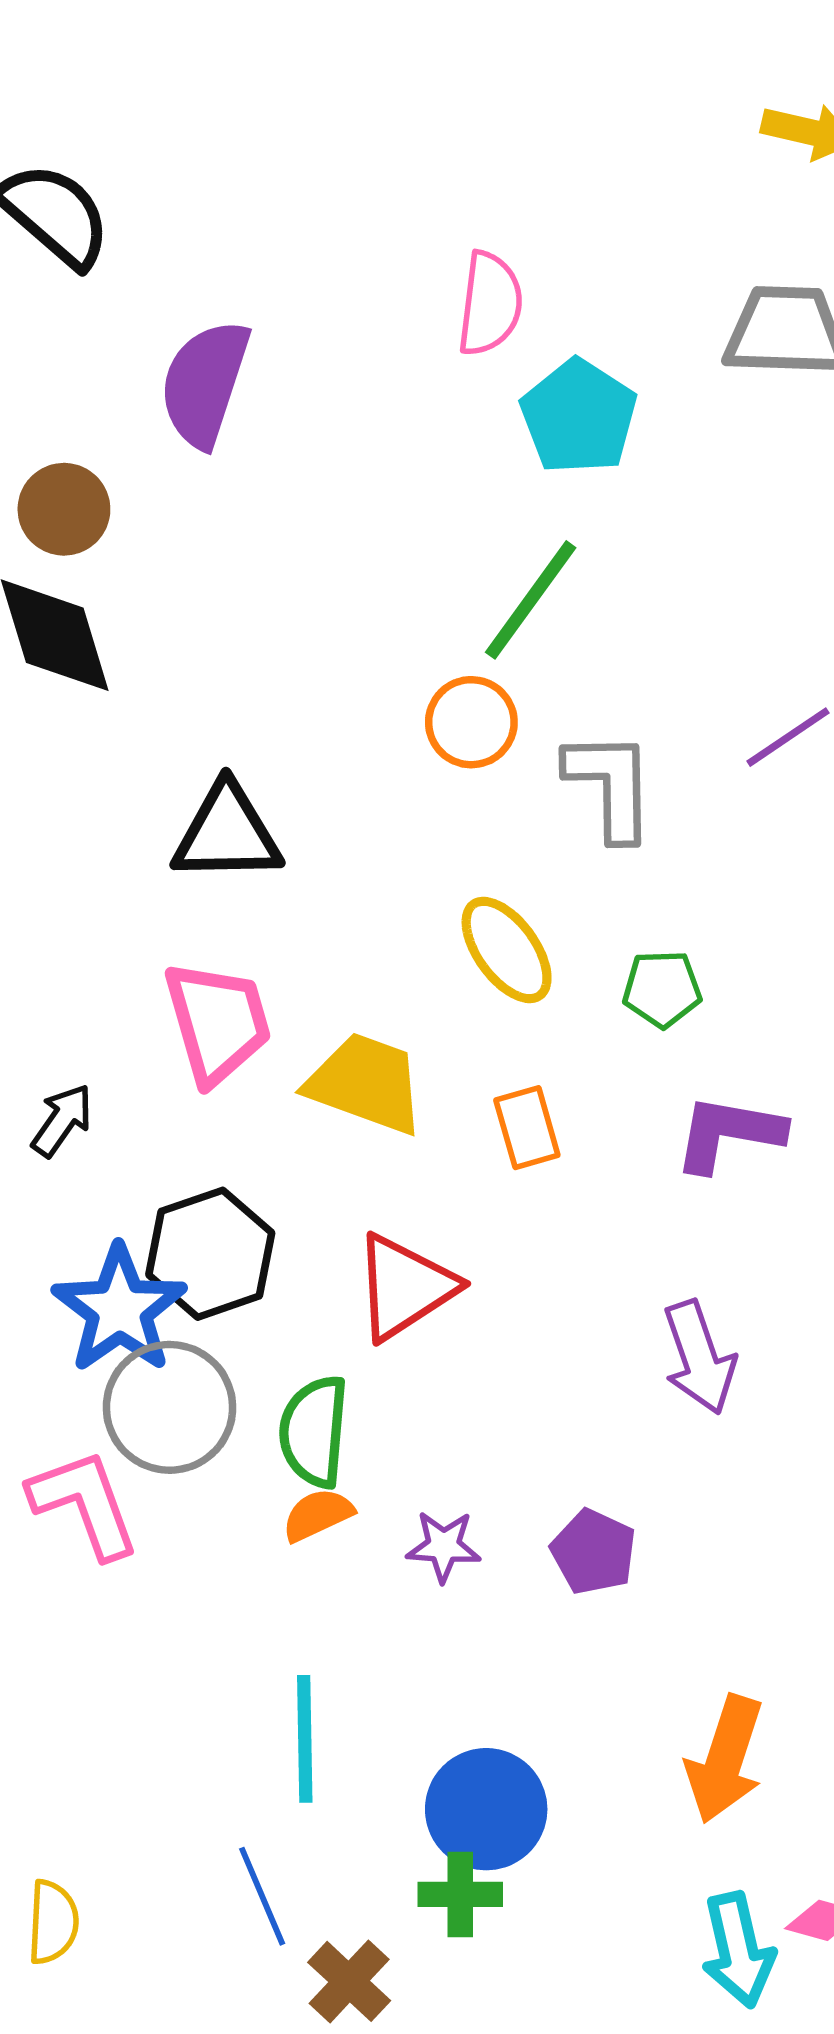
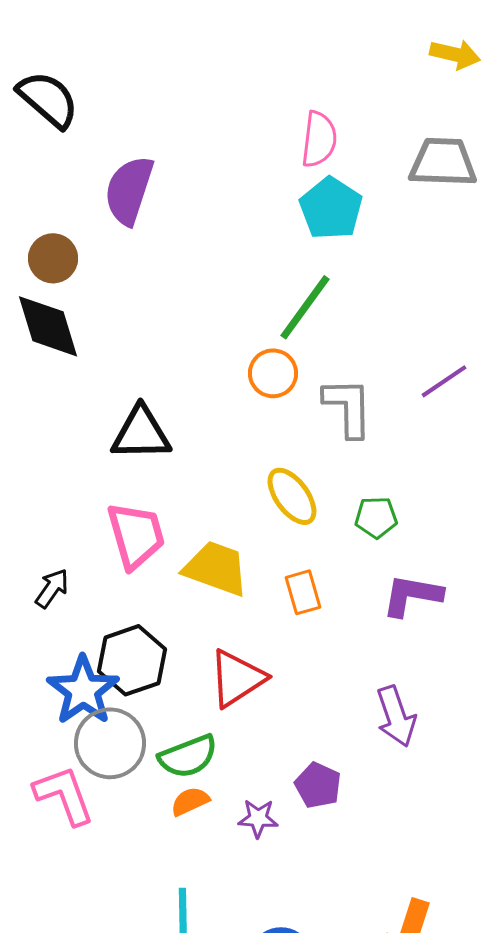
pink semicircle: (490, 304) -> (319, 139), moved
green semicircle: (314, 1431) -> (188, 756), turned -116
purple pentagon: (594, 1552) -> (318, 785), moved

